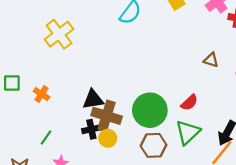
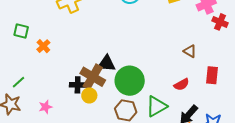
black triangle: (93, 99) -> (107, 63), moved
red semicircle: (189, 103) -> (182, 84), moved
green line: (46, 138) -> (18, 82), moved

